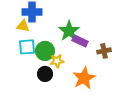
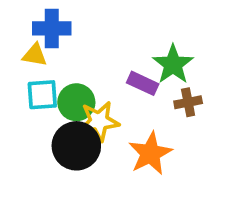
green star: (69, 31) -> (173, 64), moved
yellow star: (57, 61) -> (99, 121), size x1.5
black circle: (45, 74) -> (76, 146), size x1.6

